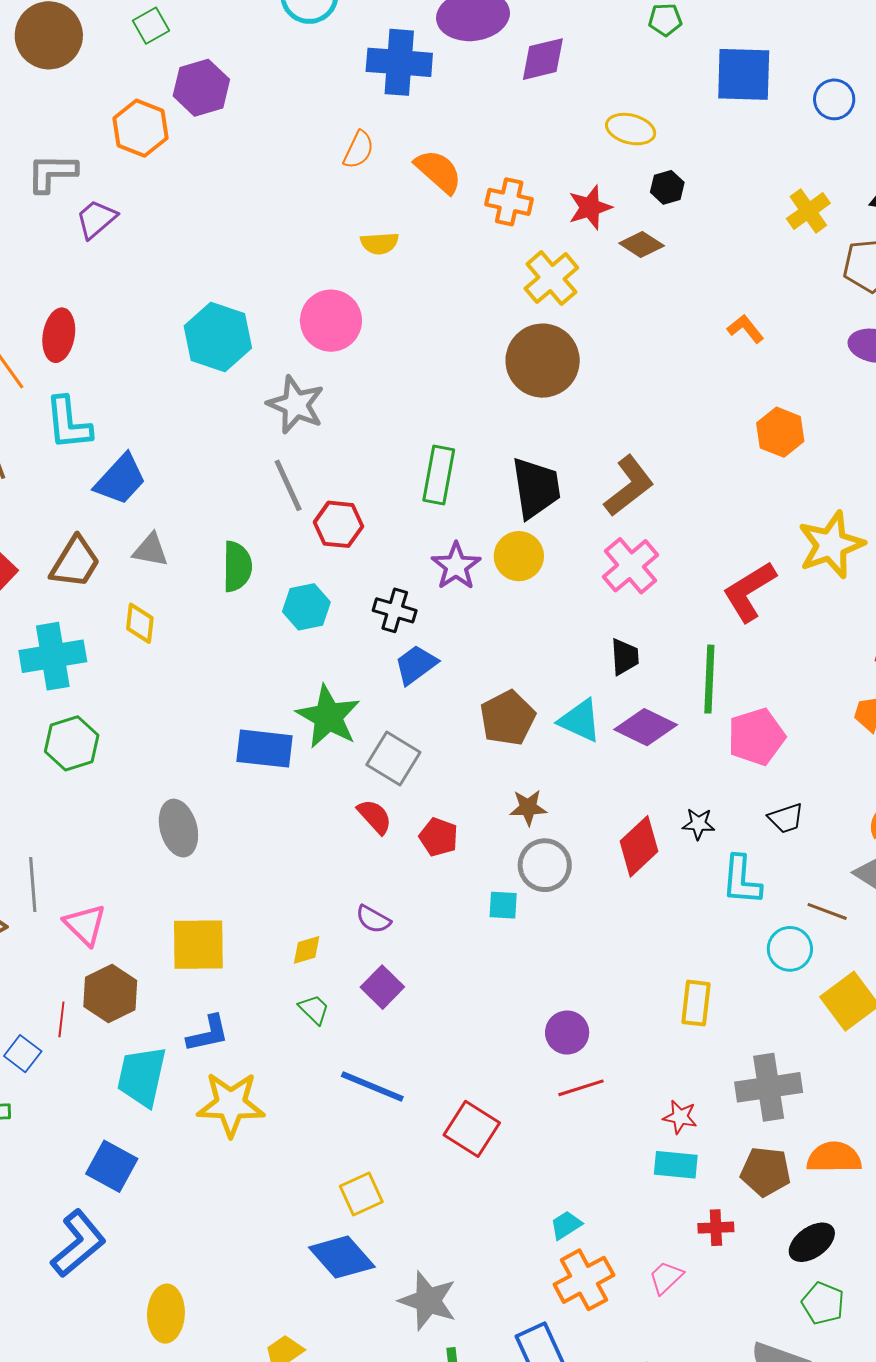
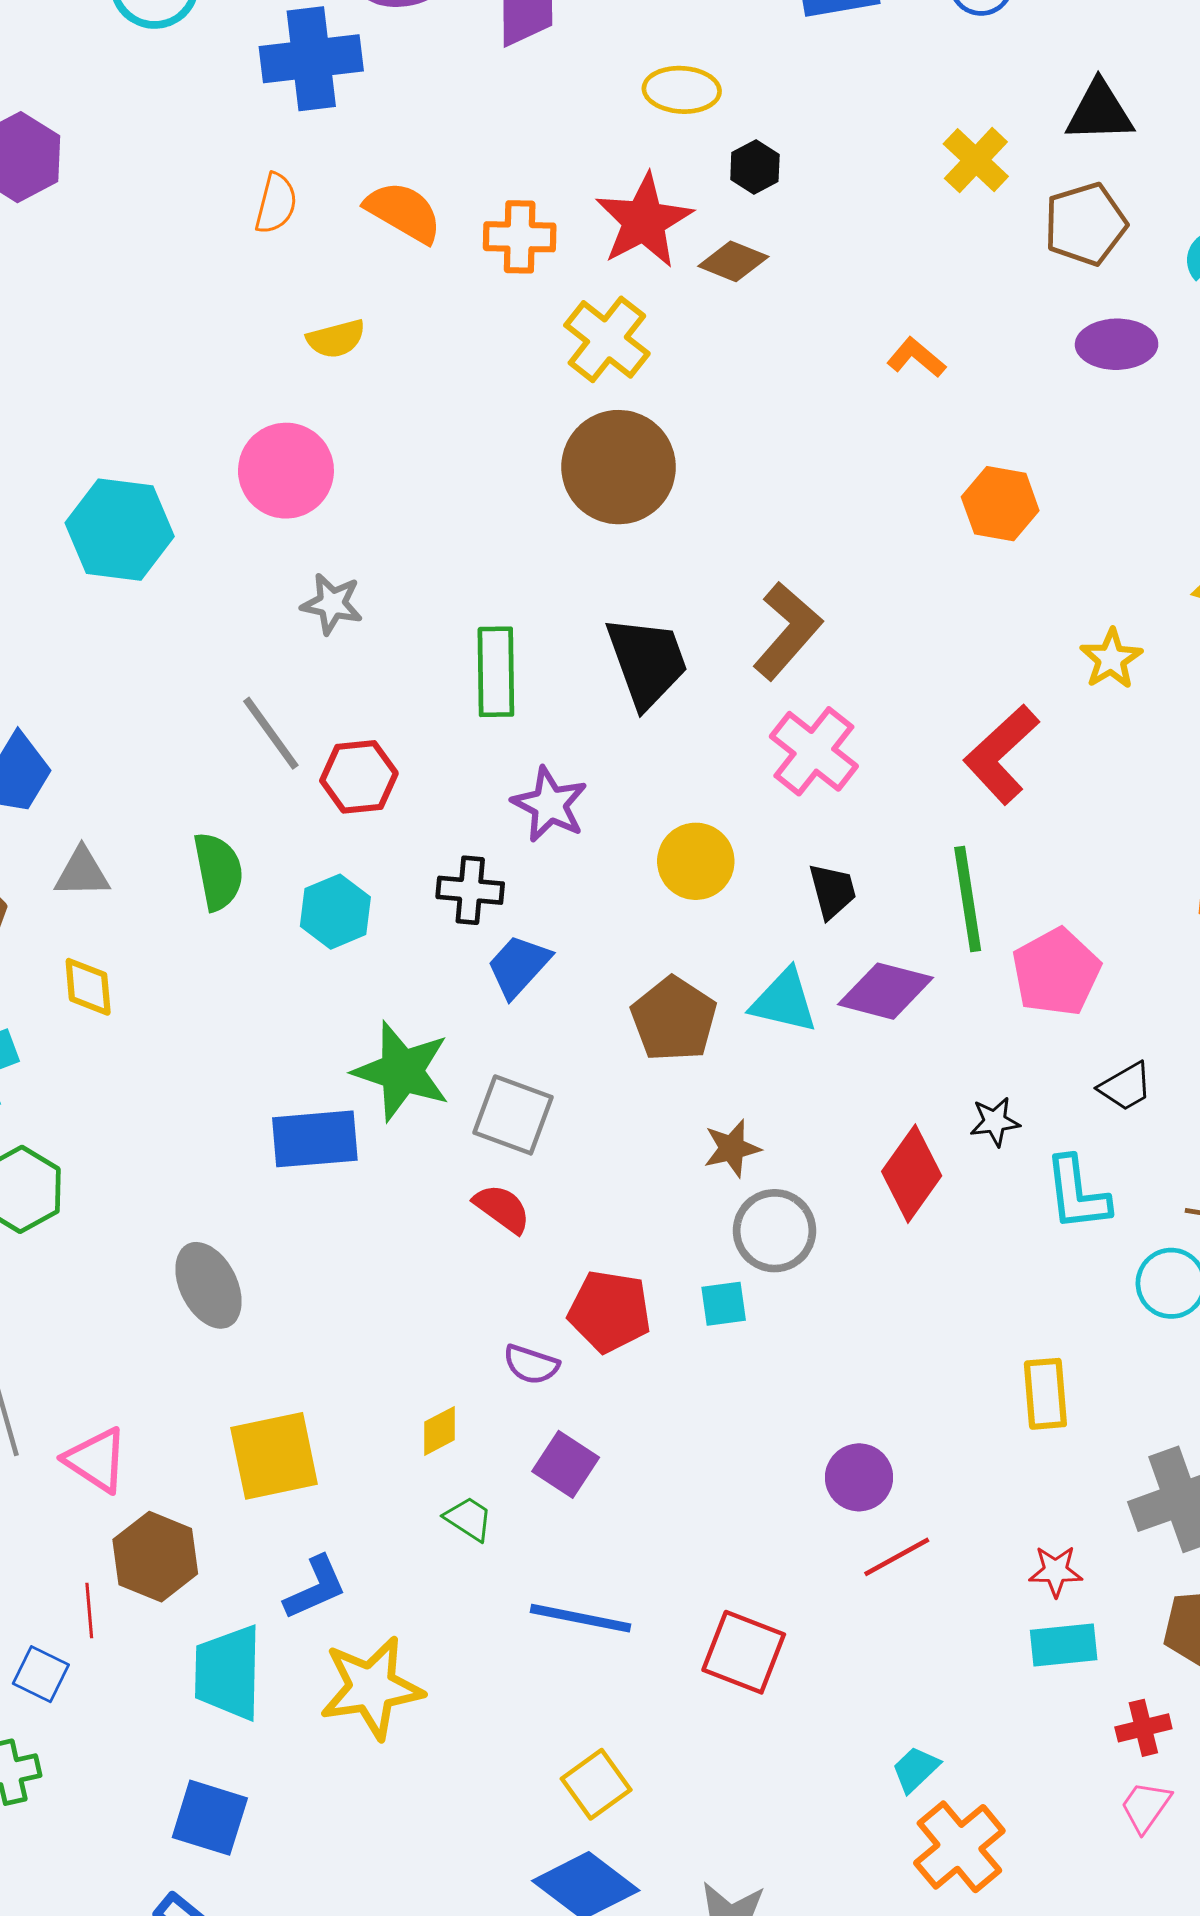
red star: (590, 207) -> (644, 221), size x1.4
gray star: (296, 405) -> (332, 604), moved, size x0.7
yellow star: (831, 545) -> (1111, 659), size x0.6
yellow circle: (519, 556) -> (696, 861), moved
red pentagon: (438, 837) -> (610, 1311), moved, size x1.4
pink trapezoid: (666, 1278) -> (1146, 1807), moved

